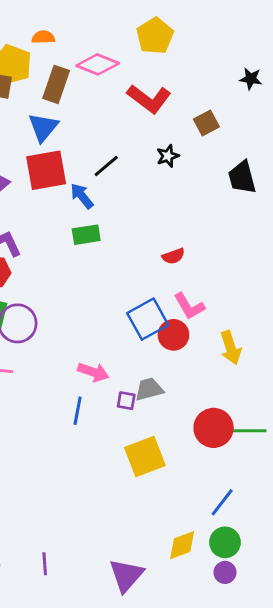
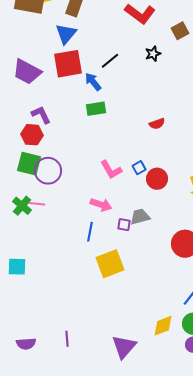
pink L-shape: (189, 306) -> (111, 170), moved
blue square: (148, 319) -> (139, 168), size x0.5
yellow square: (145, 456) -> (110, 264), moved

